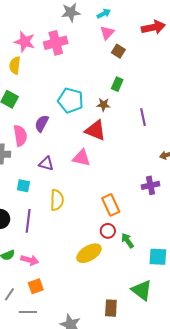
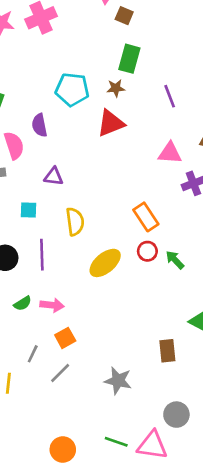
green rectangle: (117, 84) -> (129, 59), size x1.5
purple semicircle: (42, 123) -> (39, 125), turned -30
red triangle: (95, 130) -> (111, 123), turned -35
pink triangle: (81, 158) -> (170, 153), moved
yellow ellipse: (89, 253) -> (105, 263), moved
gray line: (28, 312) -> (60, 373), turned -36

